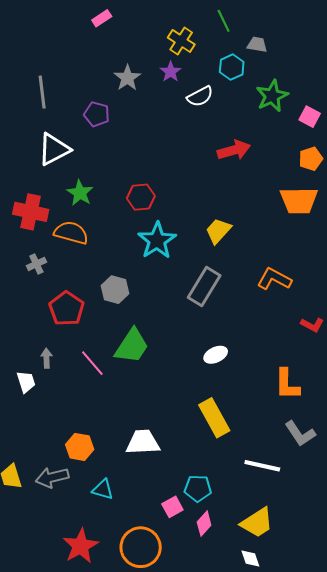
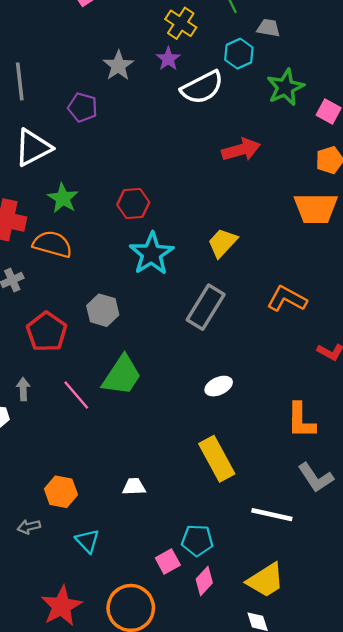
white semicircle: (200, 96) -> (202, 87), size x1.4
white trapezoid: (143, 442) -> (134, 487), size x0.6
gray arrow: (52, 477) -> (29, 527), size x0.6
cyan triangle: (103, 489) -> (87, 541), turned 30

